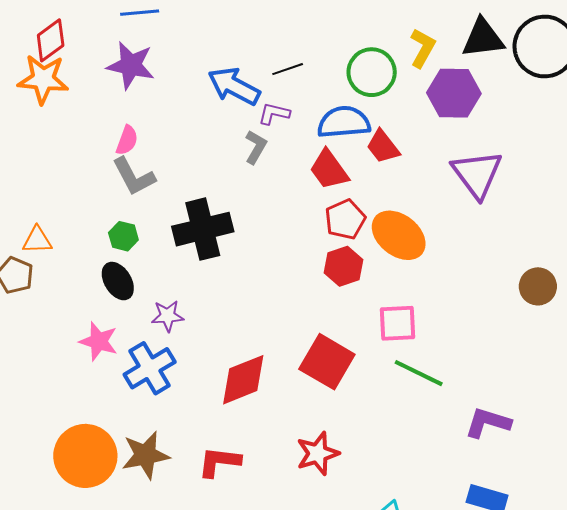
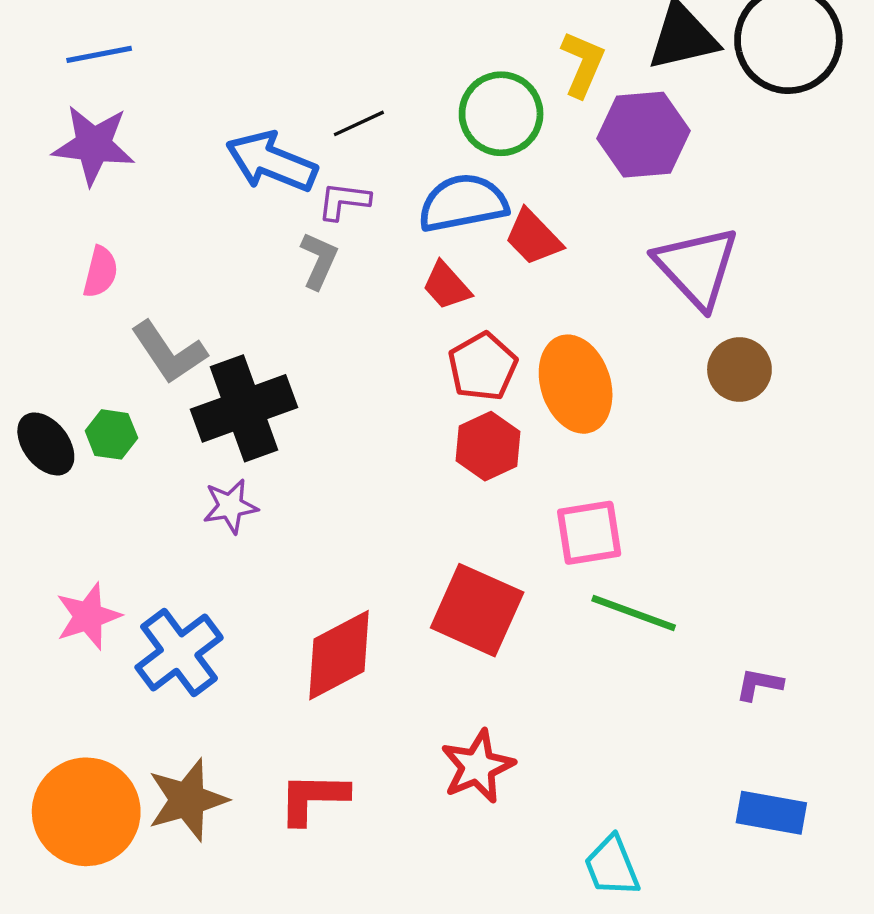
red trapezoid: (329, 170) -> (446, 286), size x0.7
gray L-shape: (134, 177) -> (169, 352), moved
orange ellipse: (399, 235) -> (576, 384), turned 40
black ellipse: (118, 281) -> (46, 444), moved
brown circle: (538, 286) -> (739, 370), moved
purple star: (168, 316) -> (230, 506), moved
pink star: (99, 341) -> (88, 616), turned -30
purple L-shape: (488, 423) -> (759, 684), size x0.6

